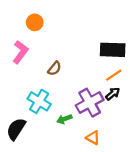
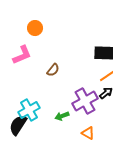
pink L-shape: (20, 52) -> (22, 55), turned 30
cyan cross: (39, 101) -> (29, 110), moved, turned 30

